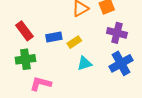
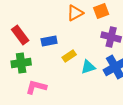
yellow rectangle: (74, 42) -> (69, 56), moved
cyan triangle: (84, 63) -> (88, 67), moved

